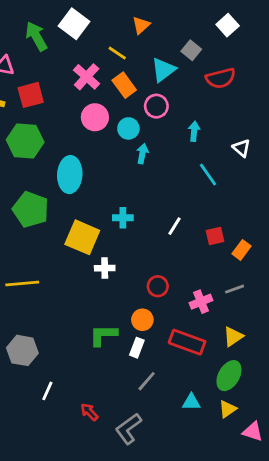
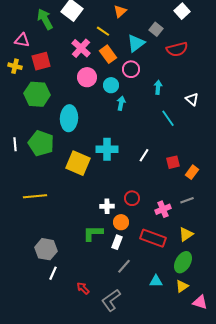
cyan cross: (123, 218) -> (107, 149), size x1.5
white cross: (105, 268) -> (107, 206), moved
gray hexagon: (22, 350) -> (46, 249), moved

